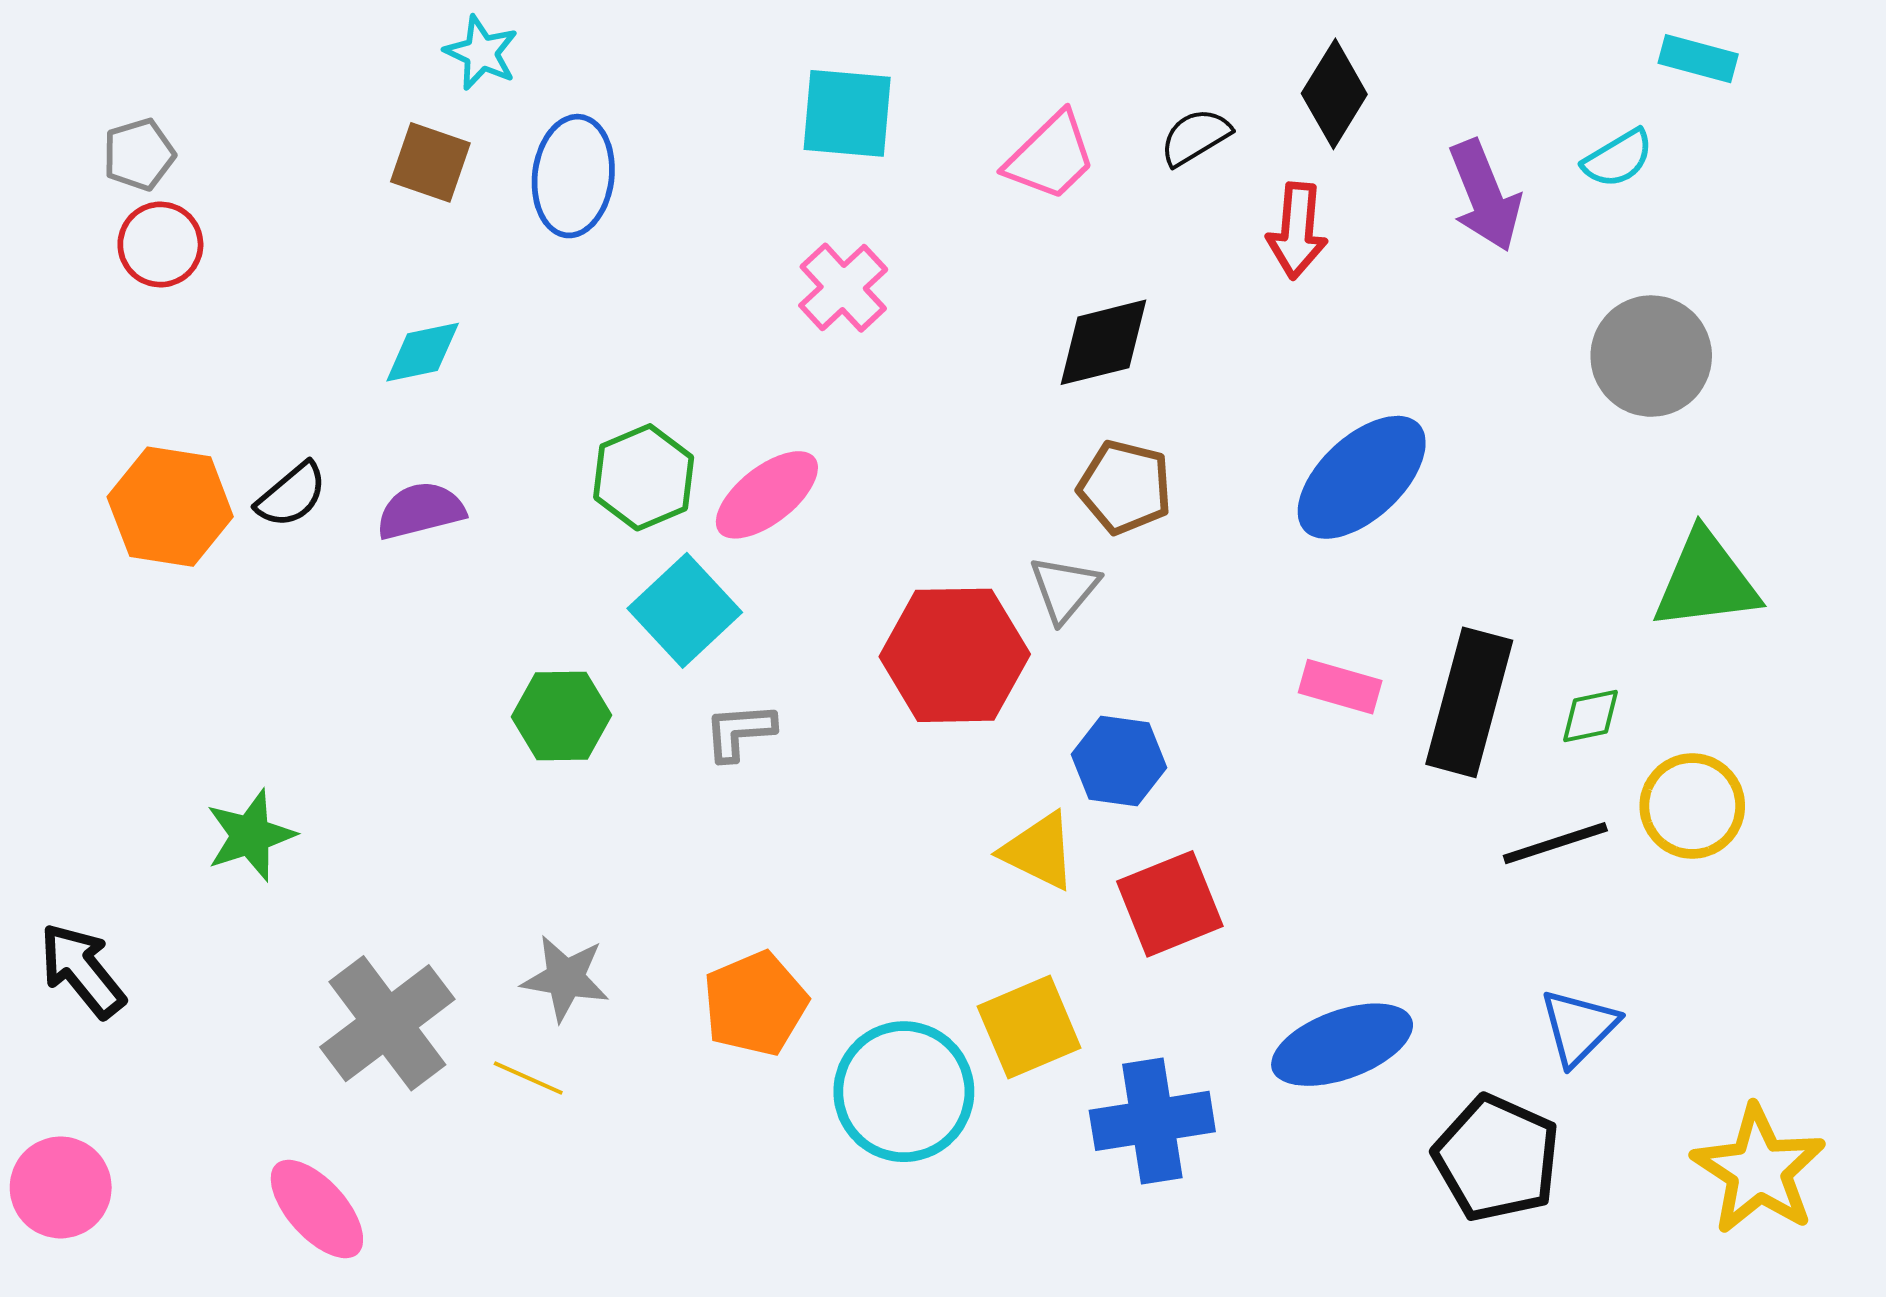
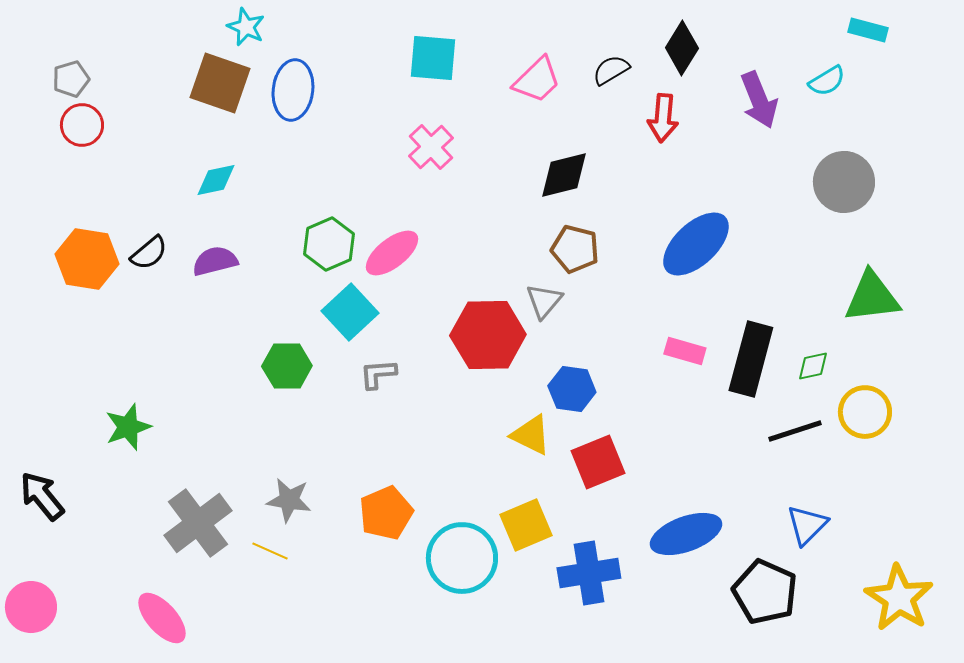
brown square: (430, 162) -> (220, 83), size x1.5

